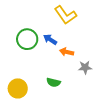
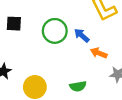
green semicircle: (54, 82) -> (78, 86), turned -32

